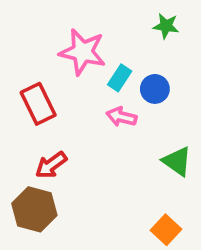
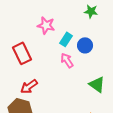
pink star: (83, 52) -> (46, 25), size x0.7
pink arrow: (121, 117) -> (67, 60), turned 42

